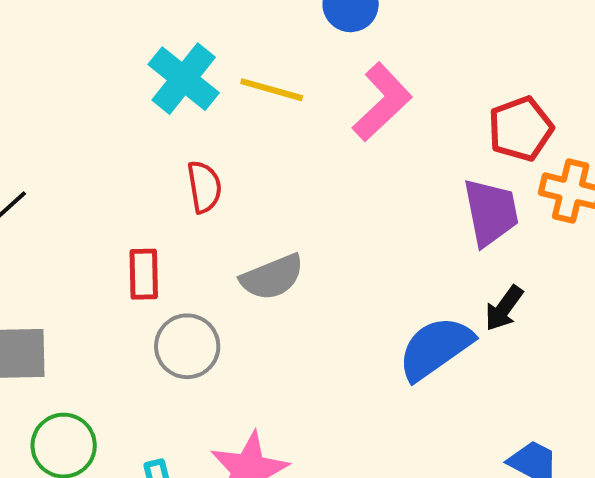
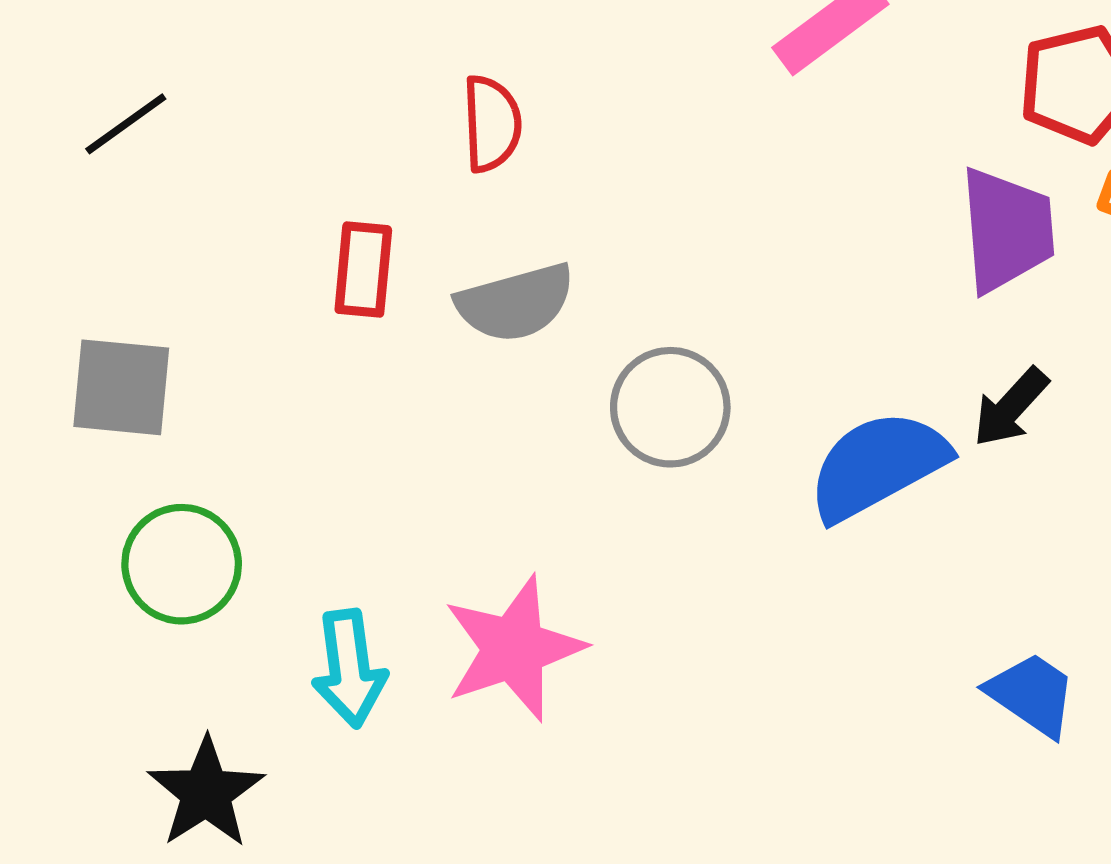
gray semicircle: (272, 277) -> (516, 303), moved
gray circle: (187, 346) -> (670, 407), moved

